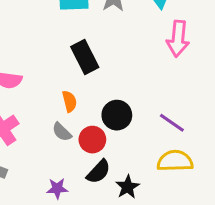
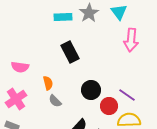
orange semicircle: (69, 101) -> (48, 83), moved
red circle: (92, 140) -> (109, 106), moved

